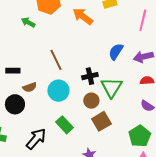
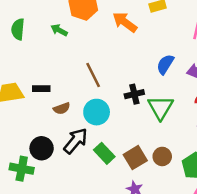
brown circle: (91, 101) -> (162, 156), moved
black circle: (15, 104) -> (42, 148), moved
brown square: (101, 121) -> (135, 158), moved
black arrow: (36, 139) -> (75, 141), moved

